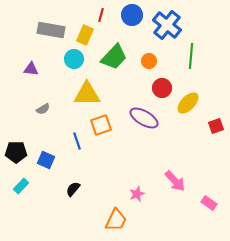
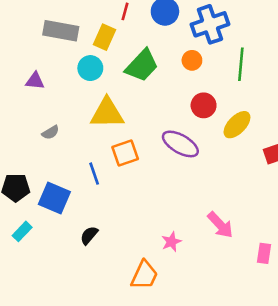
blue cross: (167, 25) -> (210, 24), turned 32
orange circle: (149, 61) -> (192, 60), moved
blue square: (46, 160) -> (54, 198), size x1.4
pink rectangle: (209, 203) -> (264, 253), turned 63

